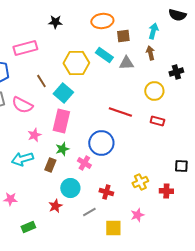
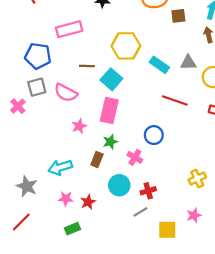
cyan rectangle: (104, 55) -> (159, 65), moved
gray triangle: (126, 63) -> (188, 63), moved
brown line: (41, 81) -> (87, 66), turned -56
blue circle: (101, 143) -> (154, 135), size x0.7
cyan arrow: (22, 159) -> (60, 167), moved
red cross: (106, 192) -> (148, 191), moved, turned -32
pink star: (10, 199) -> (66, 199), moved
red star: (55, 206) -> (88, 202), moved

